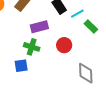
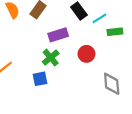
green rectangle: (91, 26) -> (115, 32), turned -48
green cross: (32, 47) -> (51, 58), turned 35

